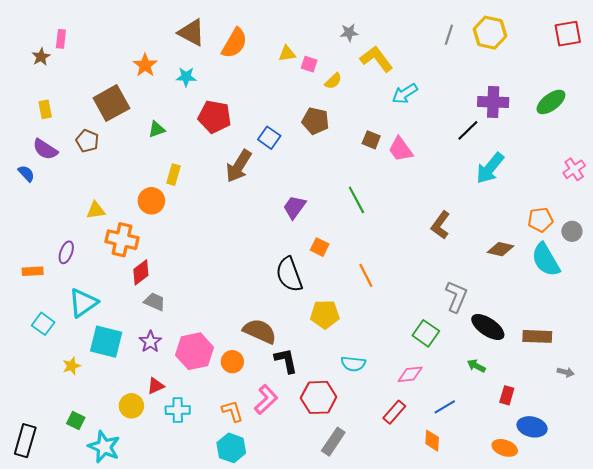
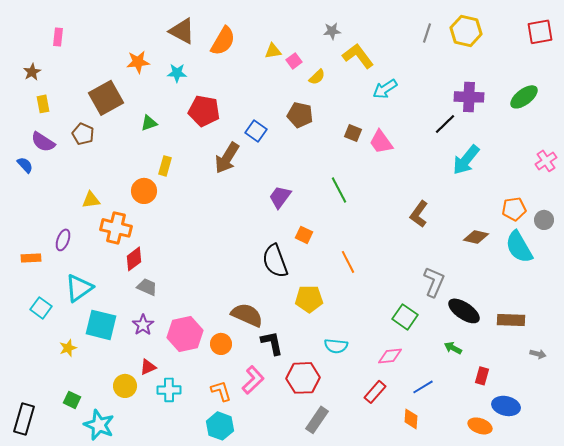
brown star: (41, 57) -> (32, 72), moved
pink square: (309, 64) -> (294, 61), turned 35
orange star: (145, 65) -> (138, 62), turned 30

